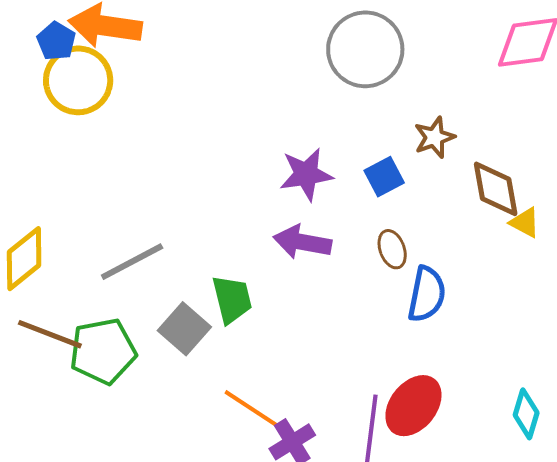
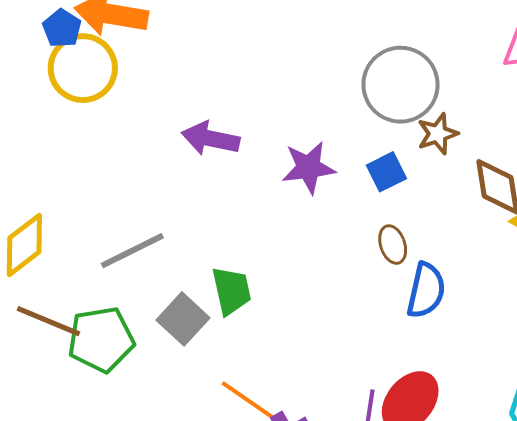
gray circle: (365, 49) -> (401, 85), moved
purple arrow: (302, 242) -> (211, 139), moved

